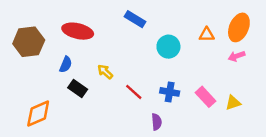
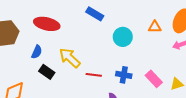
yellow arrow: (105, 72) -> (70, 58), size x1.6
red line: (134, 92) -> (94, 75), turned -35

